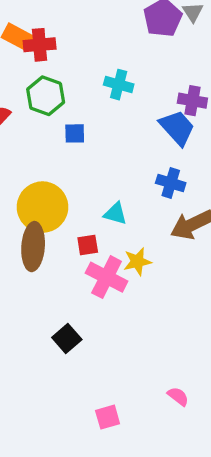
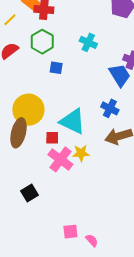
cyan triangle: (115, 214) -> (73, 121), size x1.8
pink square: (108, 417) -> (70, 232), moved

